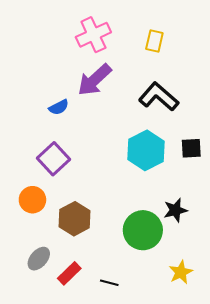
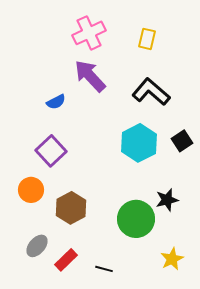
purple arrow: (94, 80) -> (90, 76), turned 90
black square: (191, 148) -> (182, 141), turned -30

